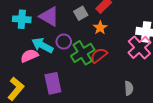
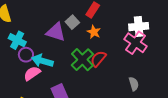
purple triangle: (49, 16) -> (56, 32), moved
cyan cross: (22, 19) -> (17, 40), turned 36
purple circle: (64, 42) -> (26, 55), moved

